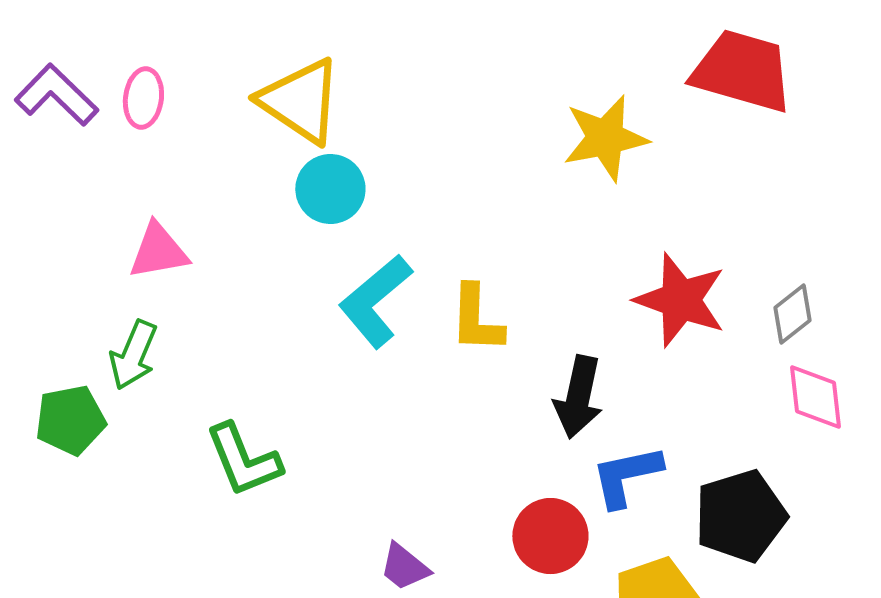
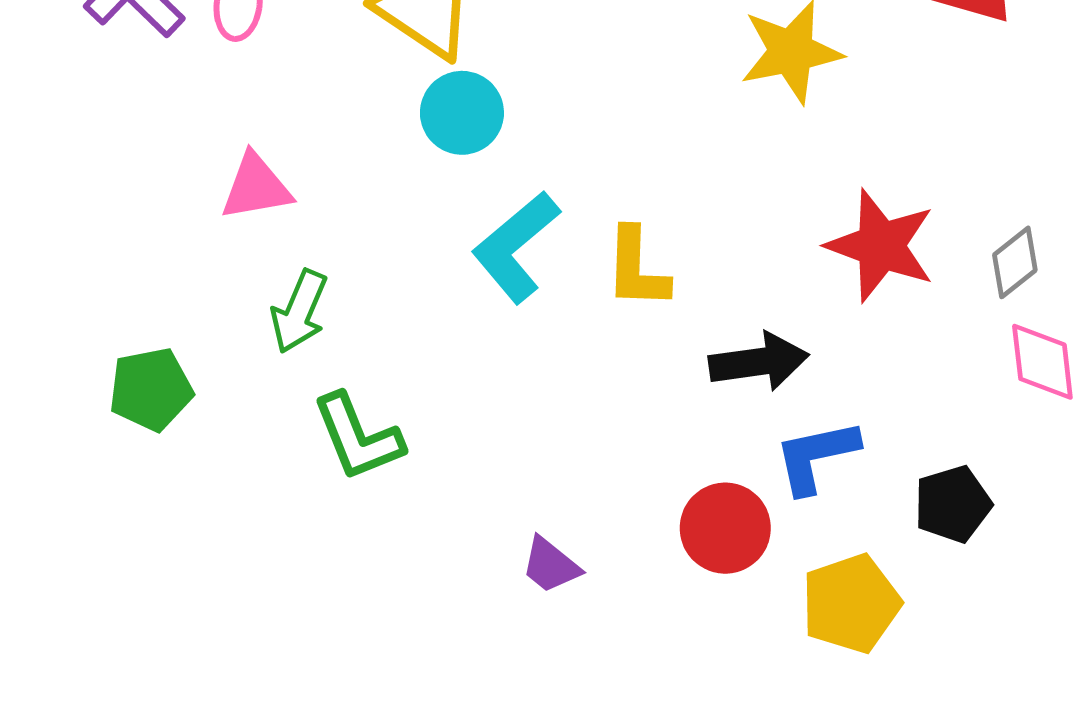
green arrow: (133, 355) -> (299, 311), moved
black arrow: (578, 397) -> (759, 362), turned -110
black pentagon: (740, 516) -> (953, 504), size x0.7

